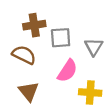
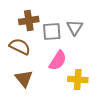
gray triangle: (94, 47) -> (75, 27), moved

